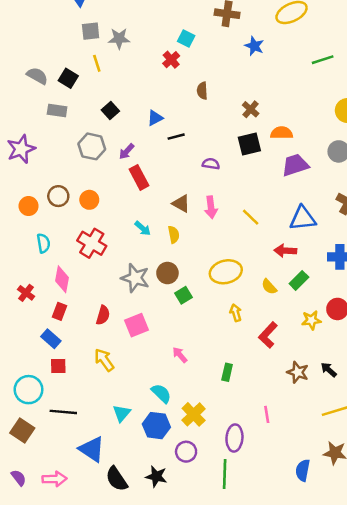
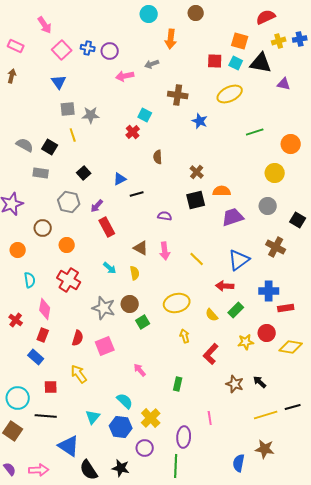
brown circle: (58, 196) -> (43, 228), moved
blue triangle: (303, 218) -> (239, 260), turned -30
red square: (58, 366) -> (51, 387), moved

